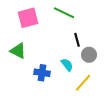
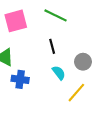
black line: (77, 40) -> (52, 46), moved
blue cross: (42, 73) -> (20, 79), moved

